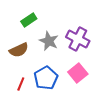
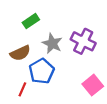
pink square: (78, 73) -> (93, 85), moved
blue pentagon: (46, 78) -> (42, 71), moved

